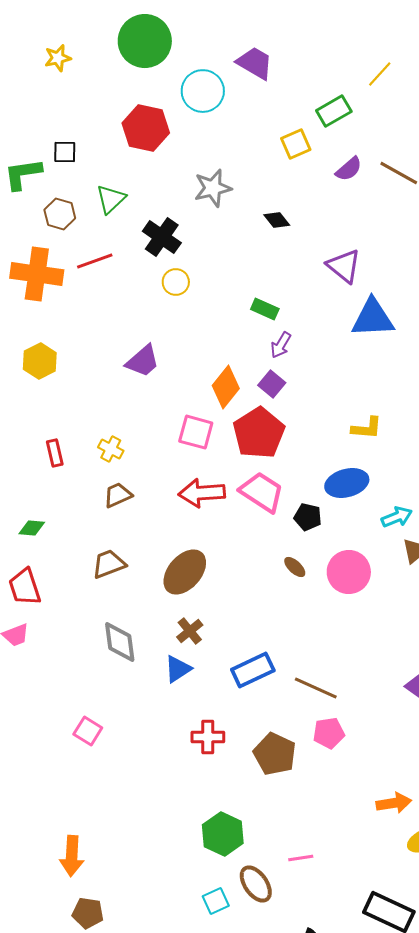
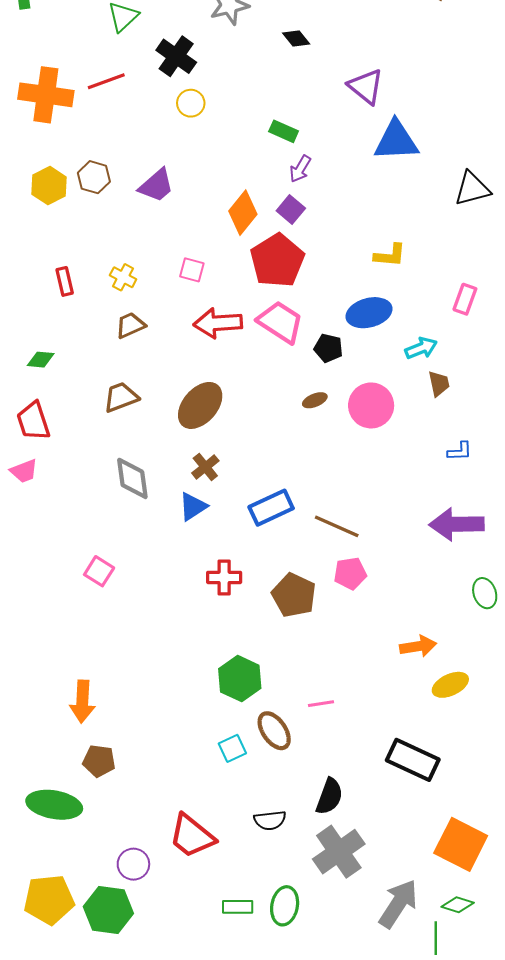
brown hexagon: (60, 214) -> (94, 177), moved
pink square: (196, 432) -> (192, 270), moved, size x0.7
brown ellipse: (295, 567) -> (315, 400), turned -65

